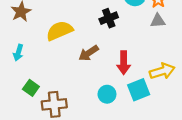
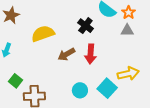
black cross: (109, 18) -> (85, 26), turned -35
red arrow: (124, 63) -> (91, 54), moved
cyan square: (139, 90) -> (107, 88), turned -30

